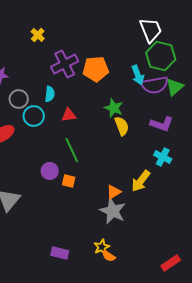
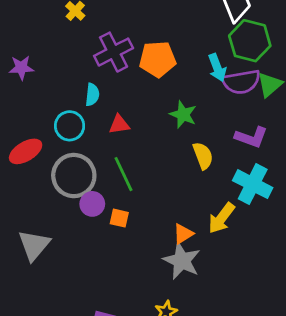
gray circle: (19, 99) -> (74, 176), moved, size x1.6
yellow semicircle: (122, 126) -> (203, 156), moved
cyan cross: (163, 157) -> (253, 184), size x1.5

